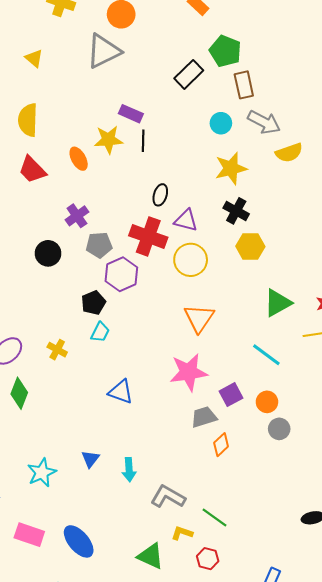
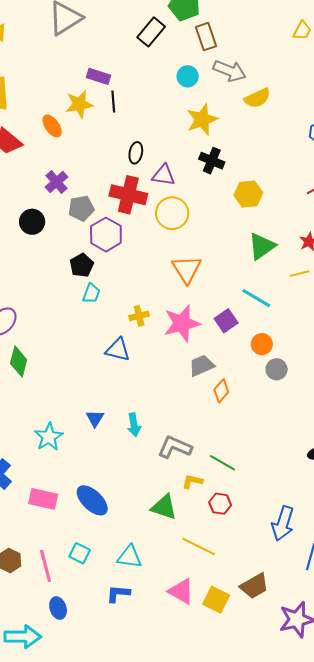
yellow hexagon: (250, 246) -> (248, 194), moved
yellow cross: (57, 350) -> (139, 316), moved, turned -36
purple square: (231, 395) -> (226, 321), moved

